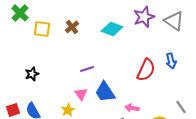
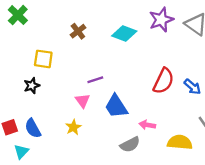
yellow square: (42, 29) -> (43, 59), moved
blue arrow: (171, 61) -> (192, 87), moved, turned -35
pink triangle: (81, 94) -> (83, 101), moved

